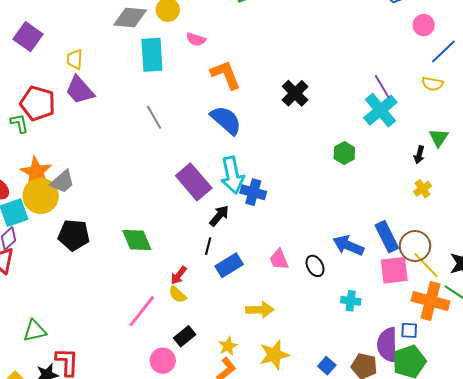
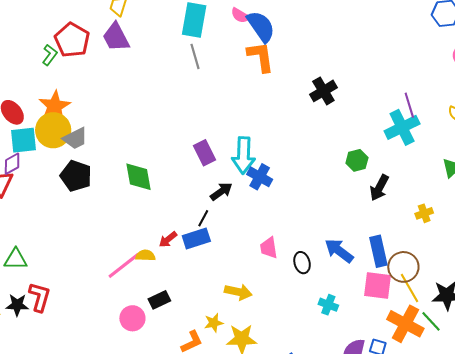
gray line: (154, 117) -> (195, 56), moved
blue semicircle: (226, 120) -> (261, 26), moved
green L-shape: (19, 123) -> (50, 55), turned 35
black arrow: (419, 155) -> (379, 188), moved, size x1.5
gray trapezoid: (62, 182) -> (75, 138), moved
purple rectangle: (194, 182) -> (205, 153), size x0.7
green diamond: (137, 240) -> (138, 177), moved
blue rectangle: (229, 265) -> (196, 238), moved
yellow semicircle: (177, 295) -> (145, 255), moved, turned 126
yellow star: (228, 346) -> (214, 323), moved

